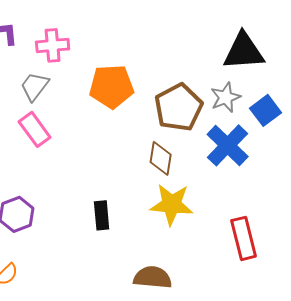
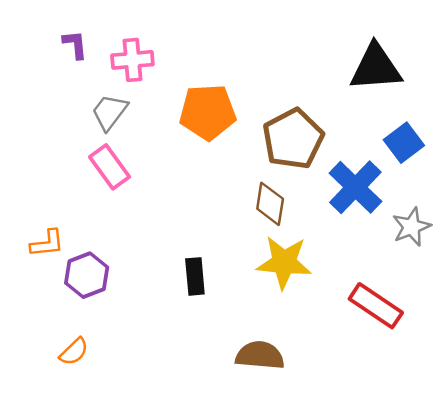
gray star: (226, 97) -> (411, 227), moved
red rectangle: (244, 238) -> (376, 306), turned -42

